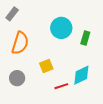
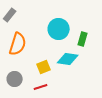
cyan diamond: (81, 75) -> (68, 59), moved, turned 35
red line: (61, 86) -> (41, 87), moved

